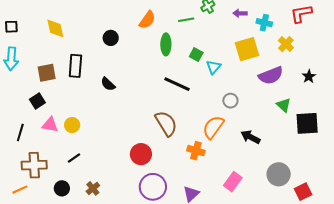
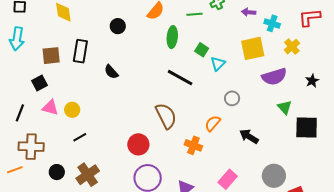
orange semicircle: (213, 127) -> (213, 123), size x0.7
black line: (74, 158) -> (80, 137), moved
brown cross: (93, 188) -> (88, 175), size x1.6

